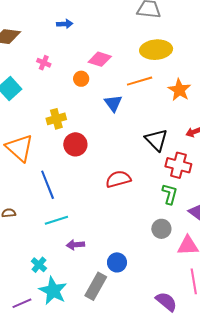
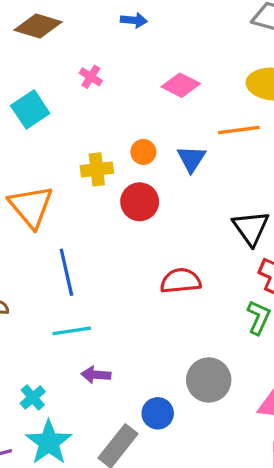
orange circle: (81, 79) -> (143, 152), moved
red circle: (75, 144) -> (140, 202), moved
gray circle: (161, 229) -> (209, 380), moved, size x1.4

